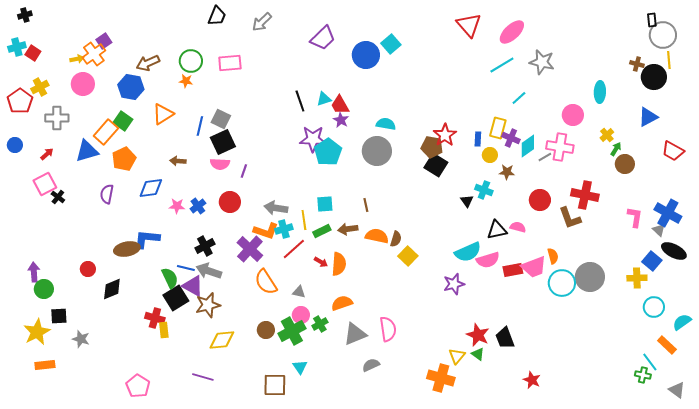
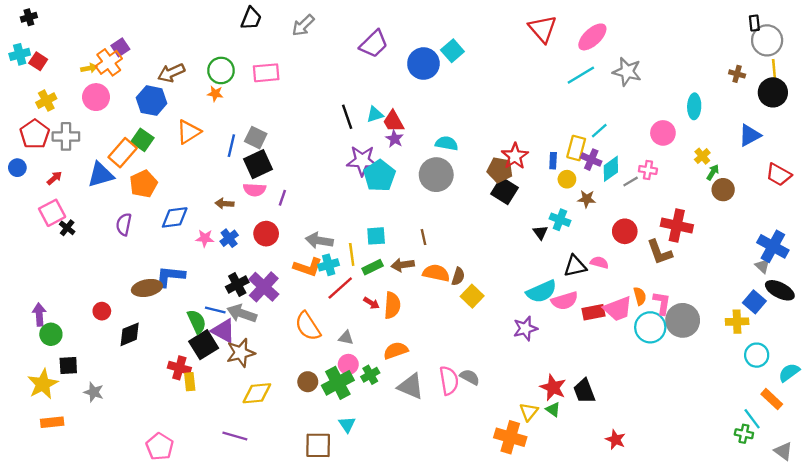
black circle: (654, 77) -> (773, 92), moved
cyan line: (519, 98) -> (599, 131), moved
red pentagon: (20, 101) -> (35, 134), moved
pink cross: (560, 147) -> (648, 170), size x0.6
brown arrow: (178, 161) -> (224, 204), moved
pink L-shape: (635, 217) -> (662, 303), moved
purple cross: (250, 249) -> (264, 287), moved
gray triangle: (355, 334) -> (411, 386), turned 45
gray semicircle: (371, 365) -> (470, 377), moved, turned 54

